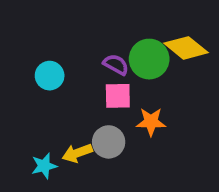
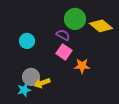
green circle: (149, 59) -> (75, 19), moved
pink square: (118, 96) -> (64, 52), turned 35
gray circle: (109, 142) -> (31, 77), moved

